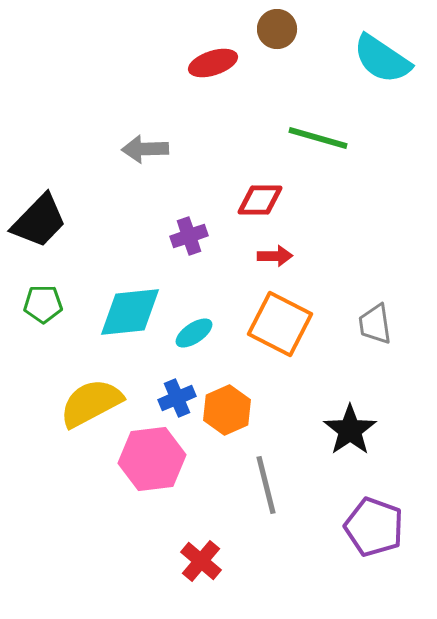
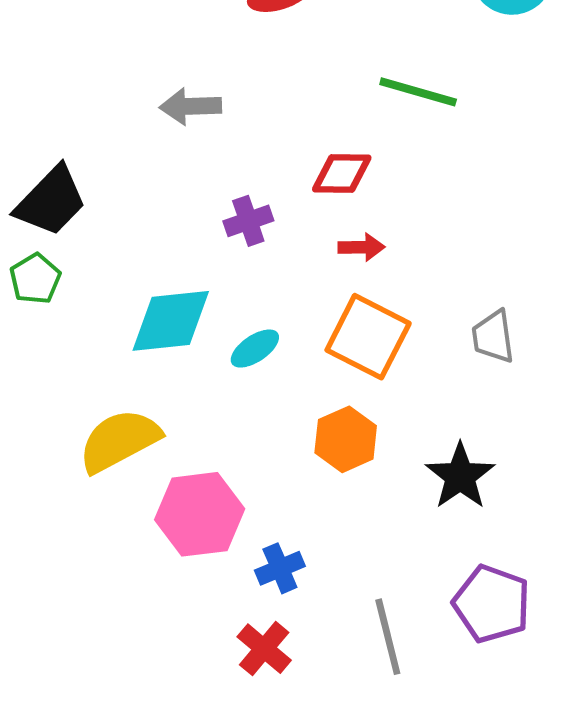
green pentagon: (43, 304) -> (35, 279), moved, turned -30
blue cross: (177, 398) -> (280, 568), moved
orange hexagon: (227, 410) -> (346, 439), moved
gray line: (266, 485) -> (388, 637), moved

